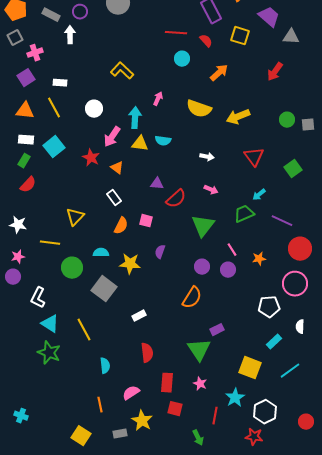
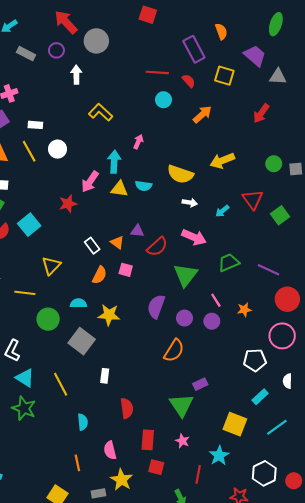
white arrow: (70, 35) -> (76, 75), moved
white circle: (94, 109) -> (57, 149), moved
yellow semicircle: (199, 109) -> (180, 174), moved
cyan square: (54, 147) -> (29, 225), moved
red triangle: (254, 157) -> (253, 199), moved
red star: (91, 158) -> (68, 204), turned 30
orange triangle: (117, 168) -> (117, 242), moved
pink arrow: (211, 190) -> (194, 237), size x1.6
cyan arrow: (259, 195) -> (222, 211), moved
purple semicircle: (160, 252) -> (156, 307), moved, size x1.6
white rectangle: (139, 316) -> (105, 376), moved, turned -56
pink semicircle: (131, 393) -> (110, 450), turned -72
white hexagon: (265, 412) -> (264, 473), moved

